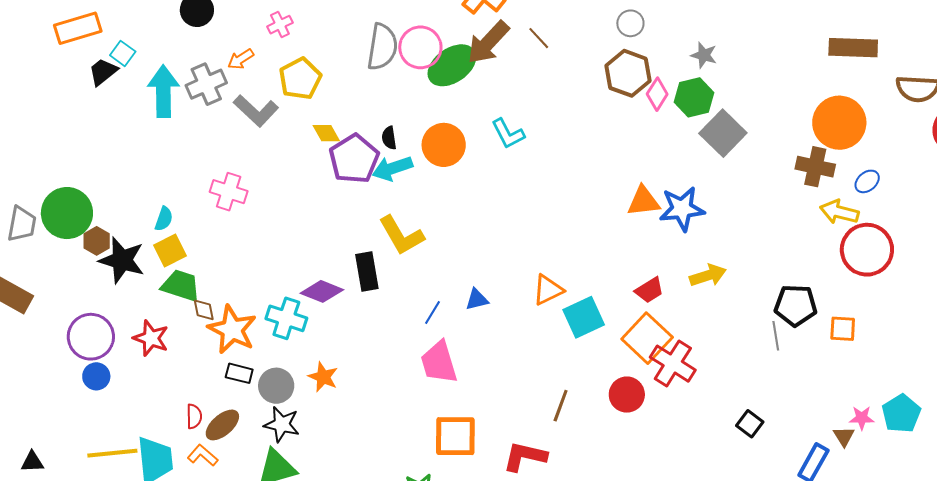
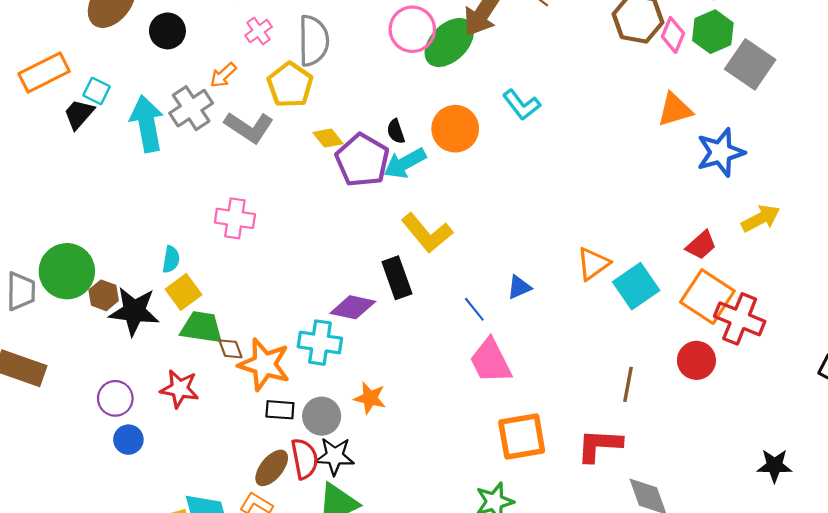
gray semicircle: (382, 47) -> (314, 41), moved
orange triangle: (643, 201) -> (675, 110), moved
blue line: (432, 313) -> (474, 309), turned -60
purple circle: (91, 337) -> (115, 398), size x0.7
red semicircle: (194, 416) -> (305, 459), moved, size x1.5

